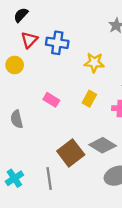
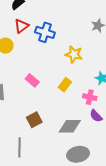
gray diamond: (103, 145) -> (70, 126), turned -40
brown square: (71, 153) -> (34, 120), moved, size x0.7

